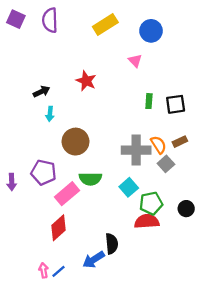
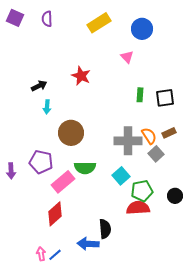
purple semicircle: (50, 20) -> (47, 19), size x0.7
blue arrow: (94, 260) -> (88, 244), turned 35

